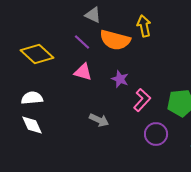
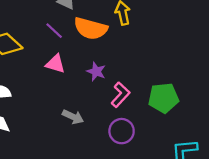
purple circle: (156, 134) -> (122, 131), moved

